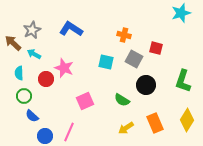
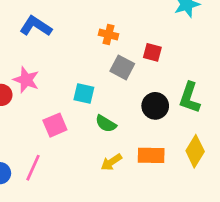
cyan square: (106, 62) -> (84, 94), moved
black circle: (146, 85) -> (155, 106), moved
orange rectangle: (155, 123) -> (151, 155), turned -66

